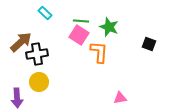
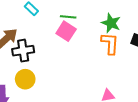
green star: (109, 27) -> (111, 23), moved
orange L-shape: (99, 52) -> (110, 43), moved

